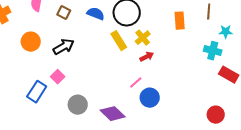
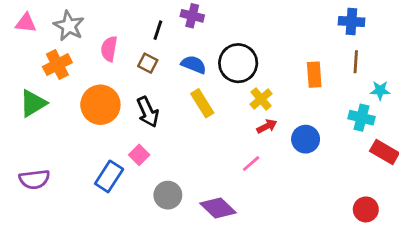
yellow rectangle: (119, 41) -> (202, 103), moved
orange circle: (31, 42) -> (100, 105), size x1.4
black arrow: (64, 47) -> (148, 112), turned 95
blue circle: (150, 98) -> (306, 139), moved

